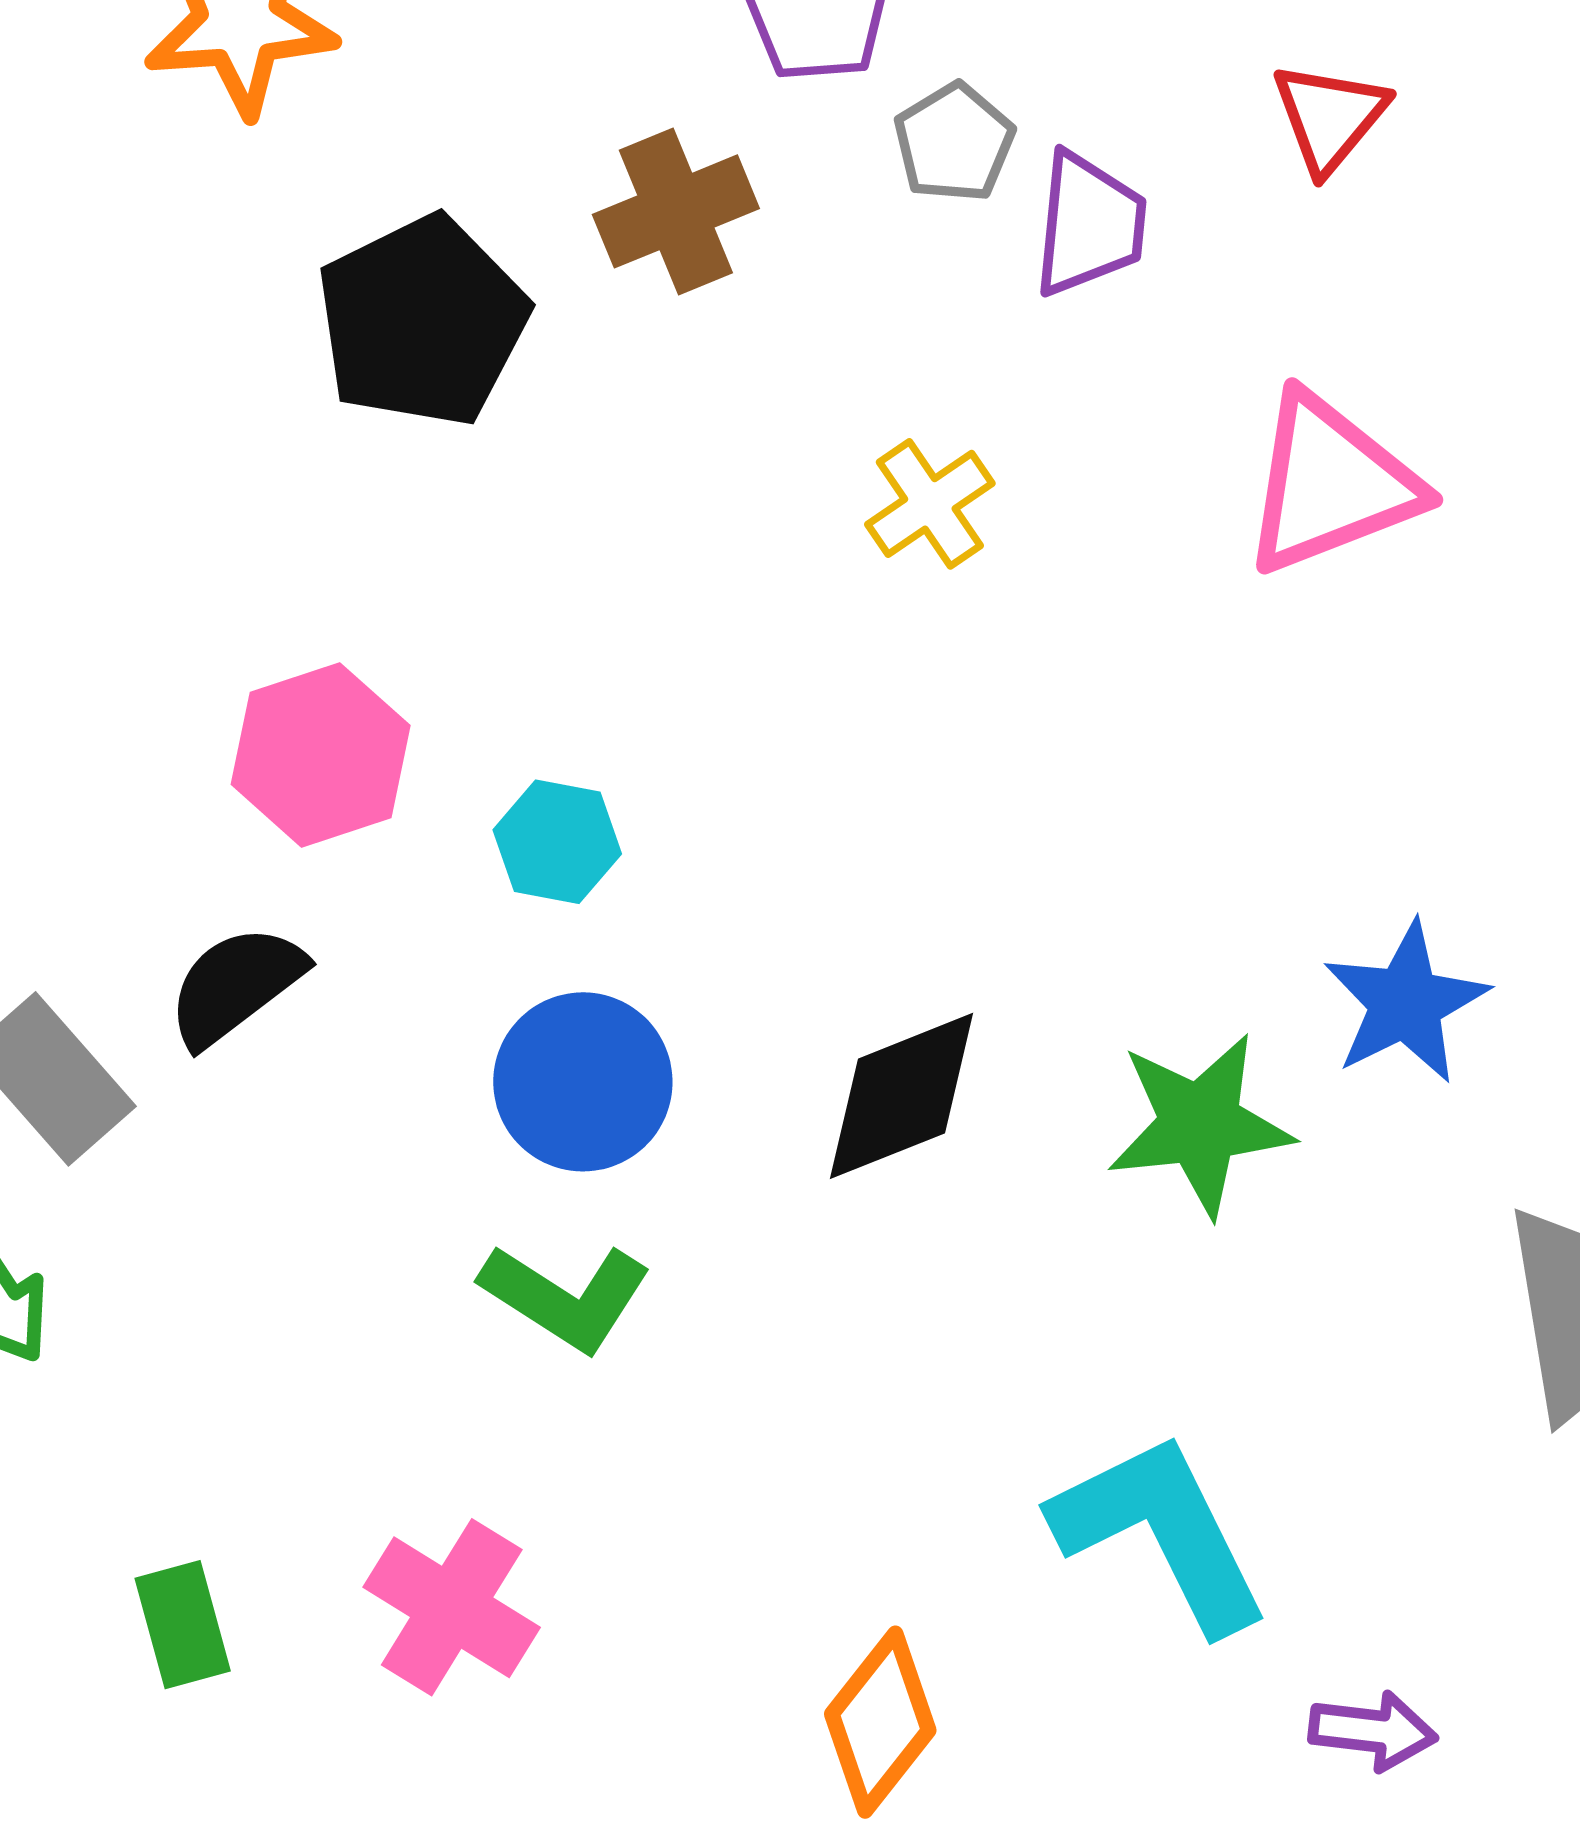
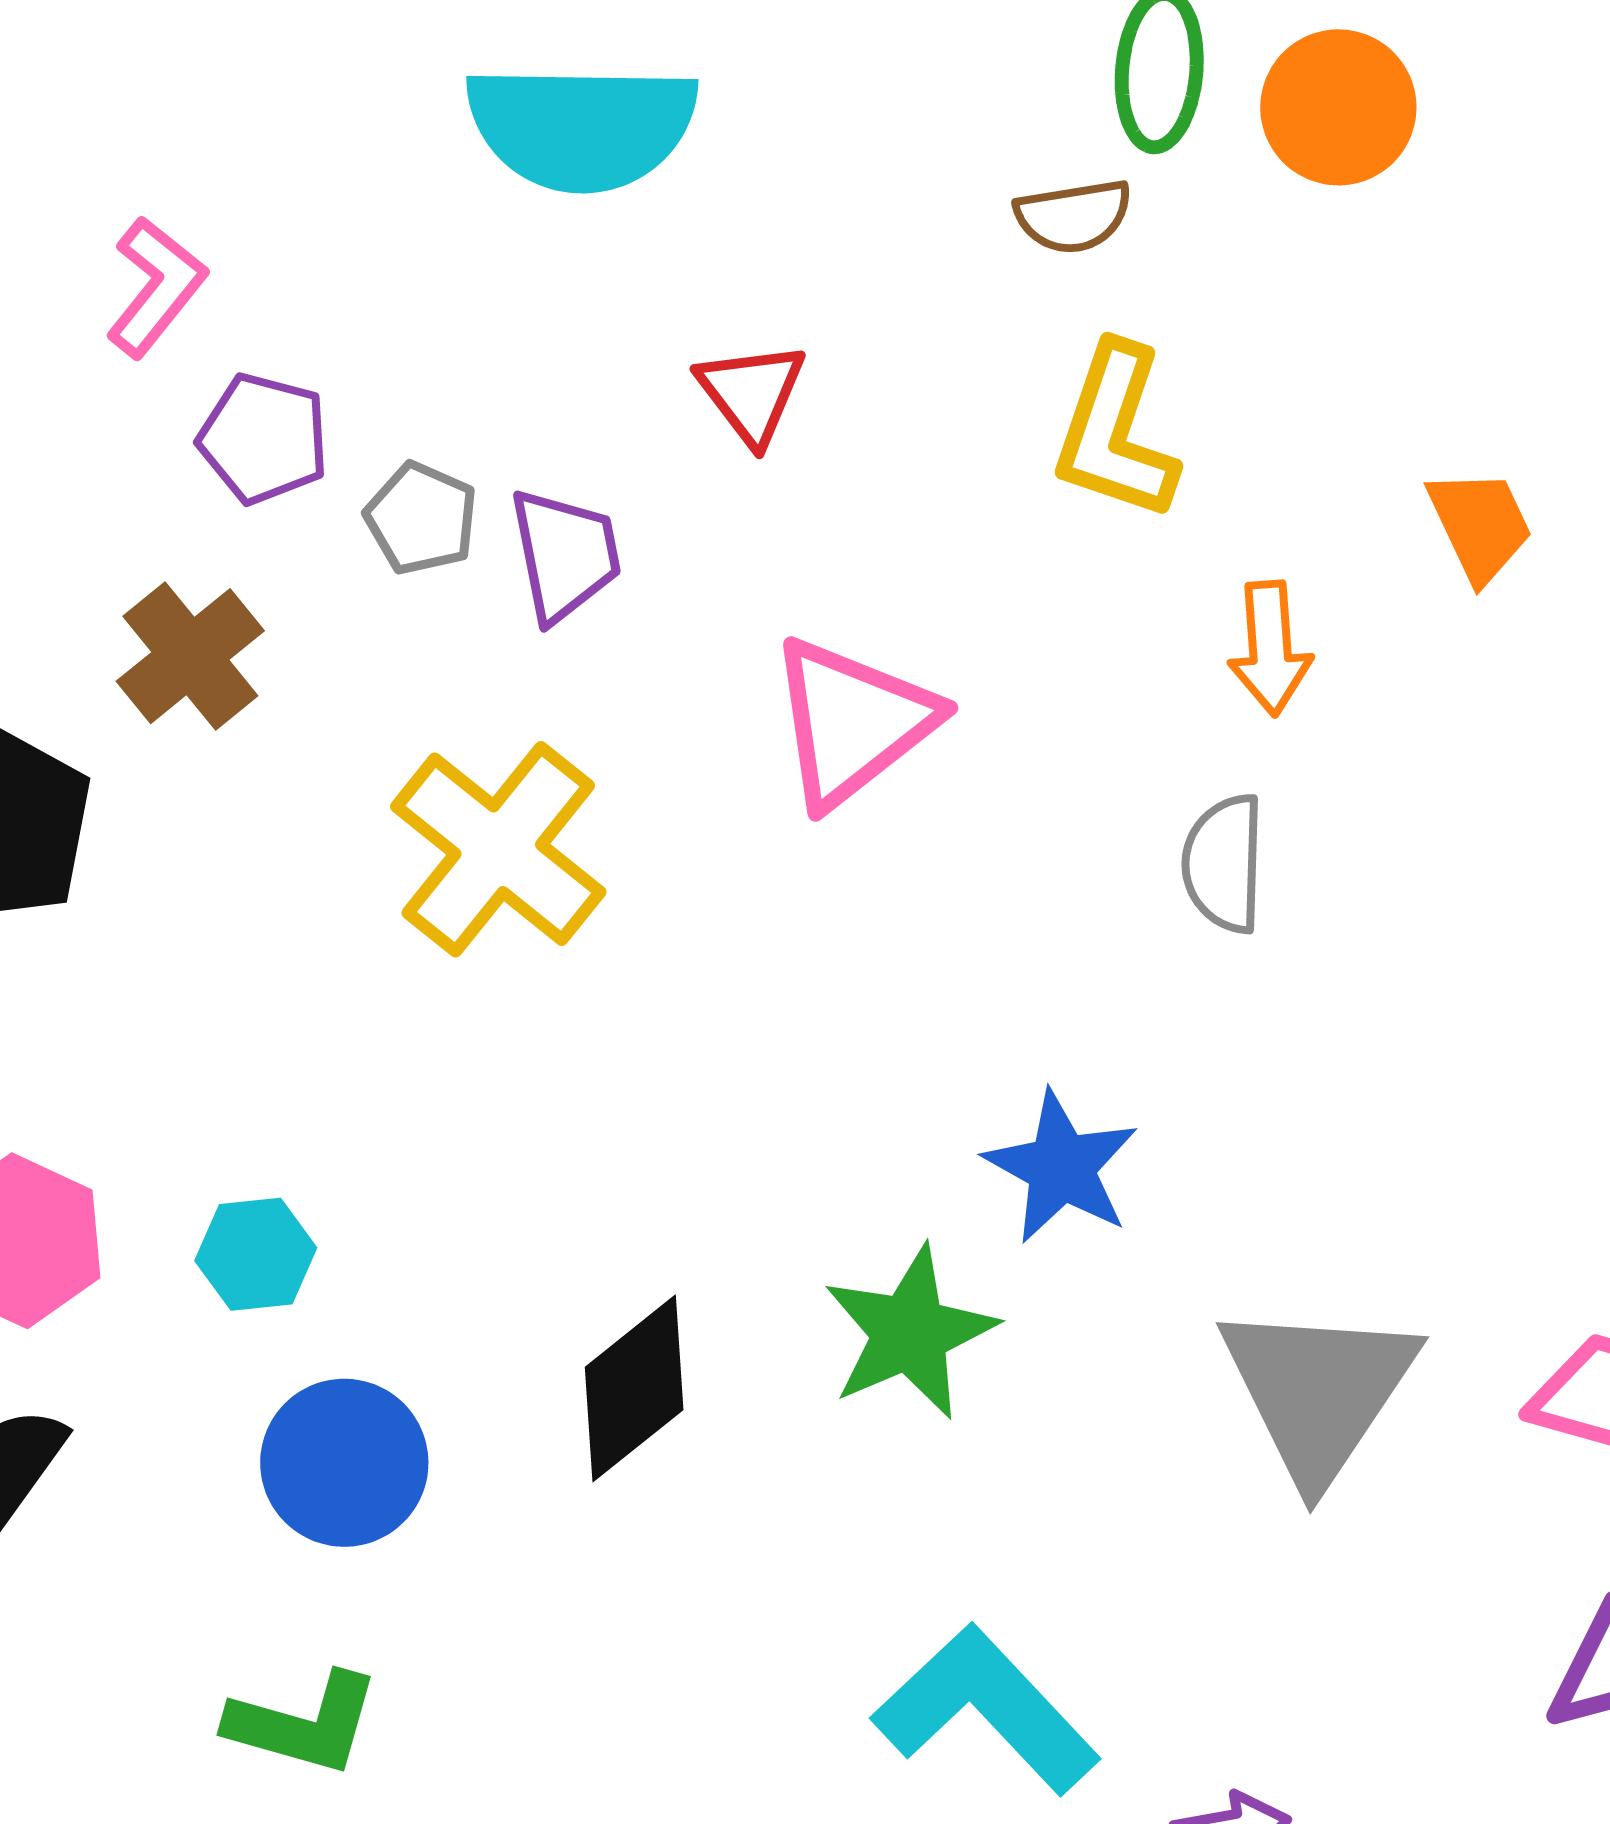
yellow cross: (930, 504) -> (498, 849), size x1.8
green L-shape: (566, 1297) -> (303, 1724), moved

